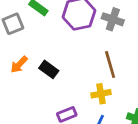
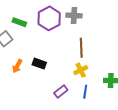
brown line: (110, 64) -> (81, 48), turned 30

